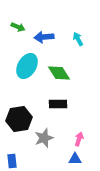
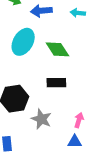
cyan arrow: (78, 39) -> (78, 13), turned -56
gray star: (44, 138) -> (41, 119), turned -30

